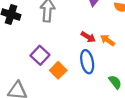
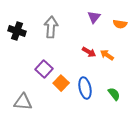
blue ellipse: (87, 62) -> (85, 88), moved

